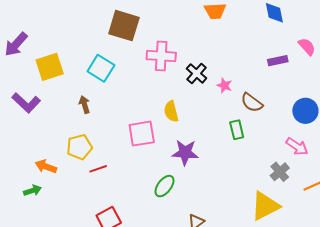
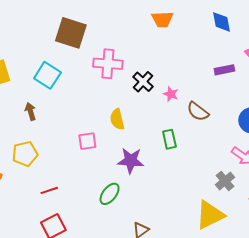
green rectangle: (237, 130) -> (169, 139), moved
pink square: (142, 134) -> (87, 141), size x0.7
red line: (98, 169) -> (49, 190), moved

